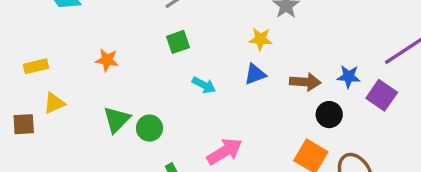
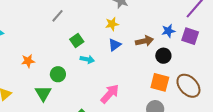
green square: (178, 42) -> (77, 41), moved
green circle: (149, 128) -> (58, 74), moved

